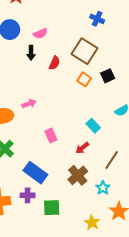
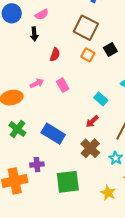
red semicircle: (54, 63) -> (55, 55), moved
pink rectangle: (51, 135) -> (63, 85), moved
blue rectangle: (35, 173) -> (53, 134), moved
purple cross: (28, 195) -> (37, 165), moved
green square: (52, 208) -> (68, 182), size x1.4

